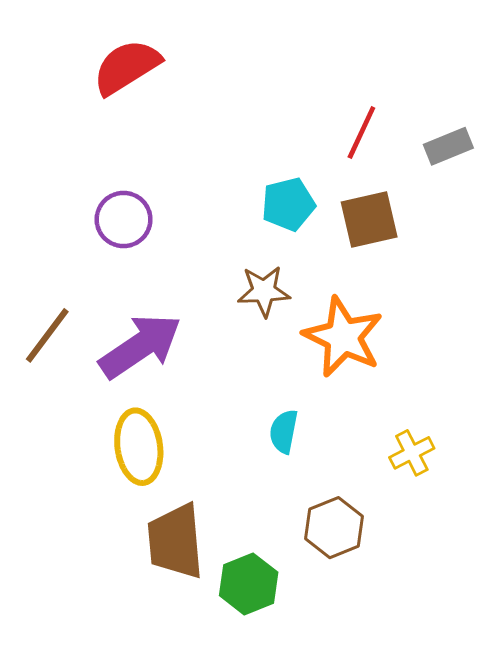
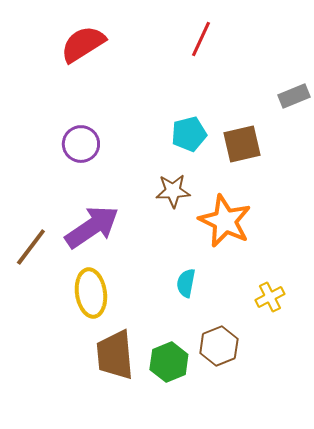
red line: (361, 133) -> (201, 39), moved
brown line: (47, 335) -> (31, 247), moved
green hexagon: (249, 584) -> (169, 362), moved

